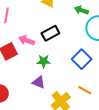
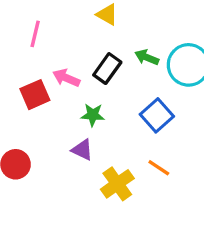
green arrow: (81, 10) -> (147, 57), moved
black rectangle: (50, 33) -> (107, 69), turned -30

